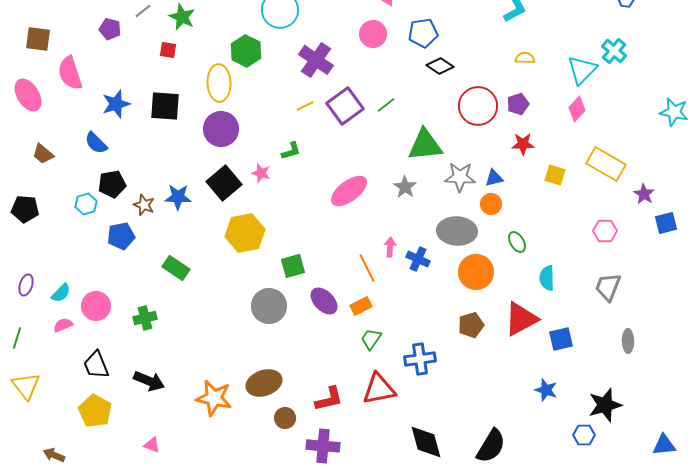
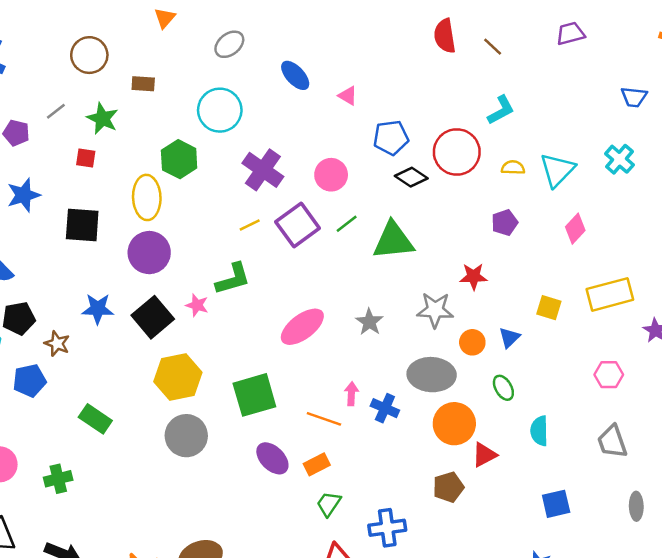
pink circle: (373, 34) -> (331, 175), moved
cyan triangle: (582, 70) -> (557, 170), moved
blue star: (116, 104) -> (23, 195), moved
red circle: (478, 106) -> (457, 152), moved
red star: (523, 144) -> (473, 276), moved
green triangle: (425, 145) -> (393, 241), moved
green L-shape: (291, 151) -> (233, 279), size x1.5
yellow rectangle: (606, 164) -> (610, 294), turned -45
blue triangle: (494, 178) -> (509, 337), moved, turned -30
blue star: (178, 197) -> (98, 309), moved
green square: (293, 266) -> (254, 395), moved, size x1.5
orange line: (367, 268) -> (324, 419), turned -44
gray trapezoid: (608, 287) -> (612, 442), turned -40
gray circle: (269, 306) -> (186, 436), moved
red triangle: (521, 319) -> (484, 455), moved, size x0.6

